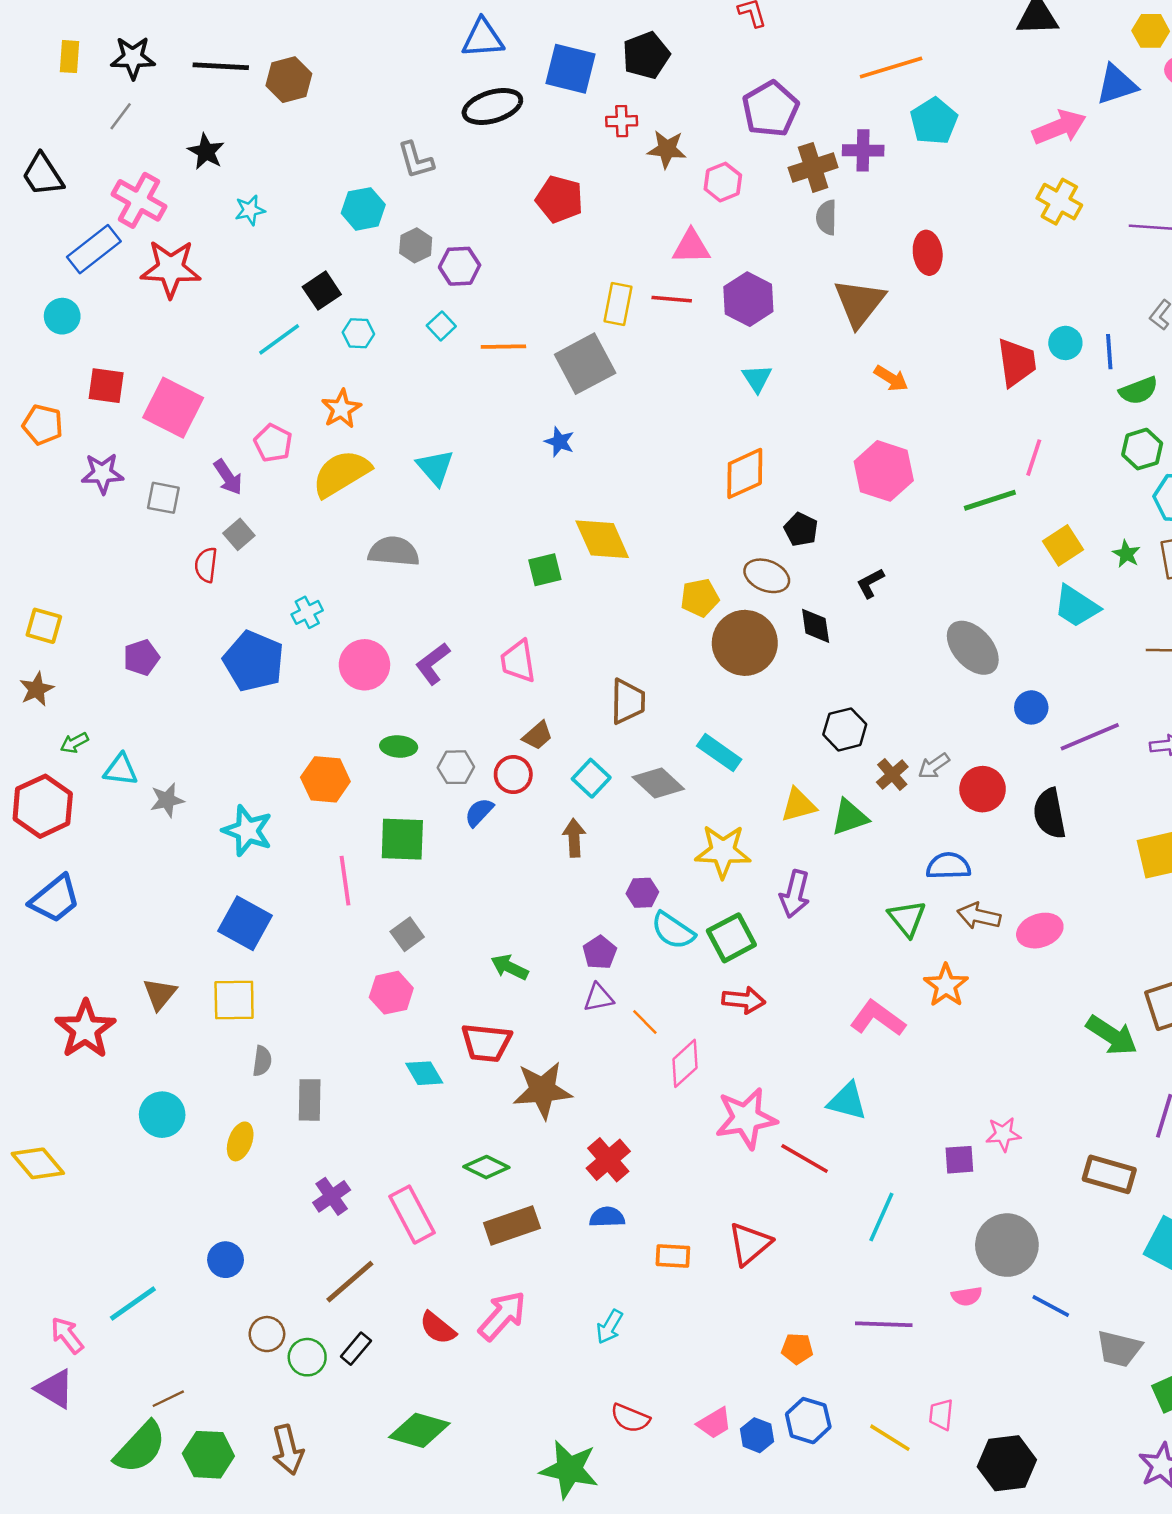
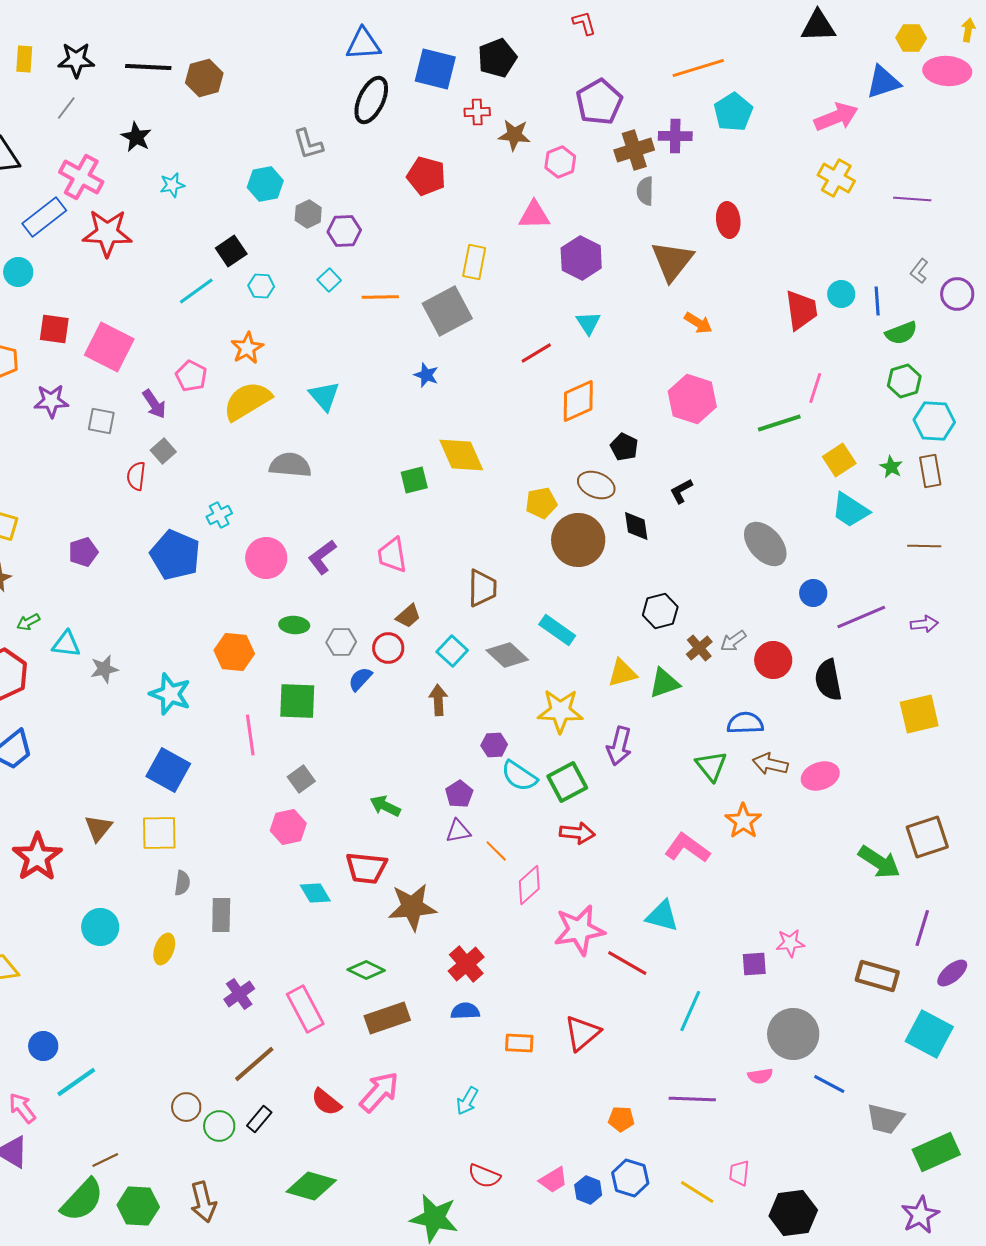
black ellipse: (492, 107) -> (371, 100), turned -48
red line: (672, 299) -> (536, 353), moved, turned -36
blue circle: (226, 1260) -> (43, 1046), moved

